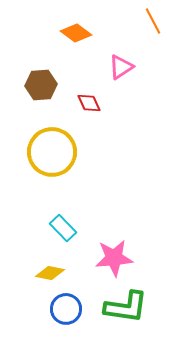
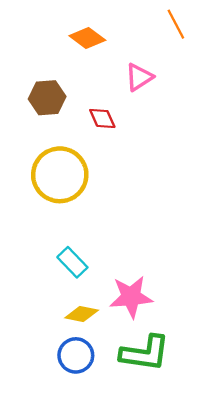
yellow diamond: (50, 273) -> (82, 314), moved

